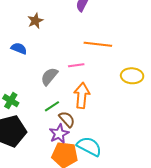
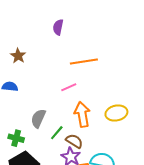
gray semicircle: (49, 76) -> (38, 118), moved
yellow ellipse: (132, 76) -> (116, 113), moved

